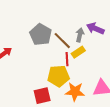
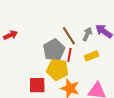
gray pentagon: (41, 34) -> (54, 50), moved
yellow rectangle: (78, 52) -> (91, 56), moved

